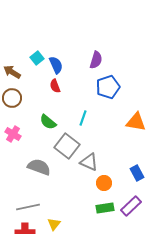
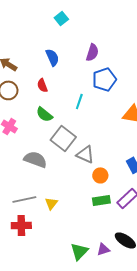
cyan square: (37, 58) -> (61, 18), moved
red semicircle: (55, 86) -> (42, 85), moved
cyan line: (83, 118) -> (79, 101), moved
yellow triangle: (54, 224) -> (51, 203), moved

